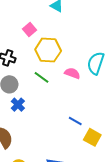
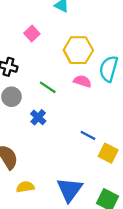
yellow hexagon: (48, 50) -> (78, 50), moved
blue cross: (18, 105) -> (38, 117), moved

